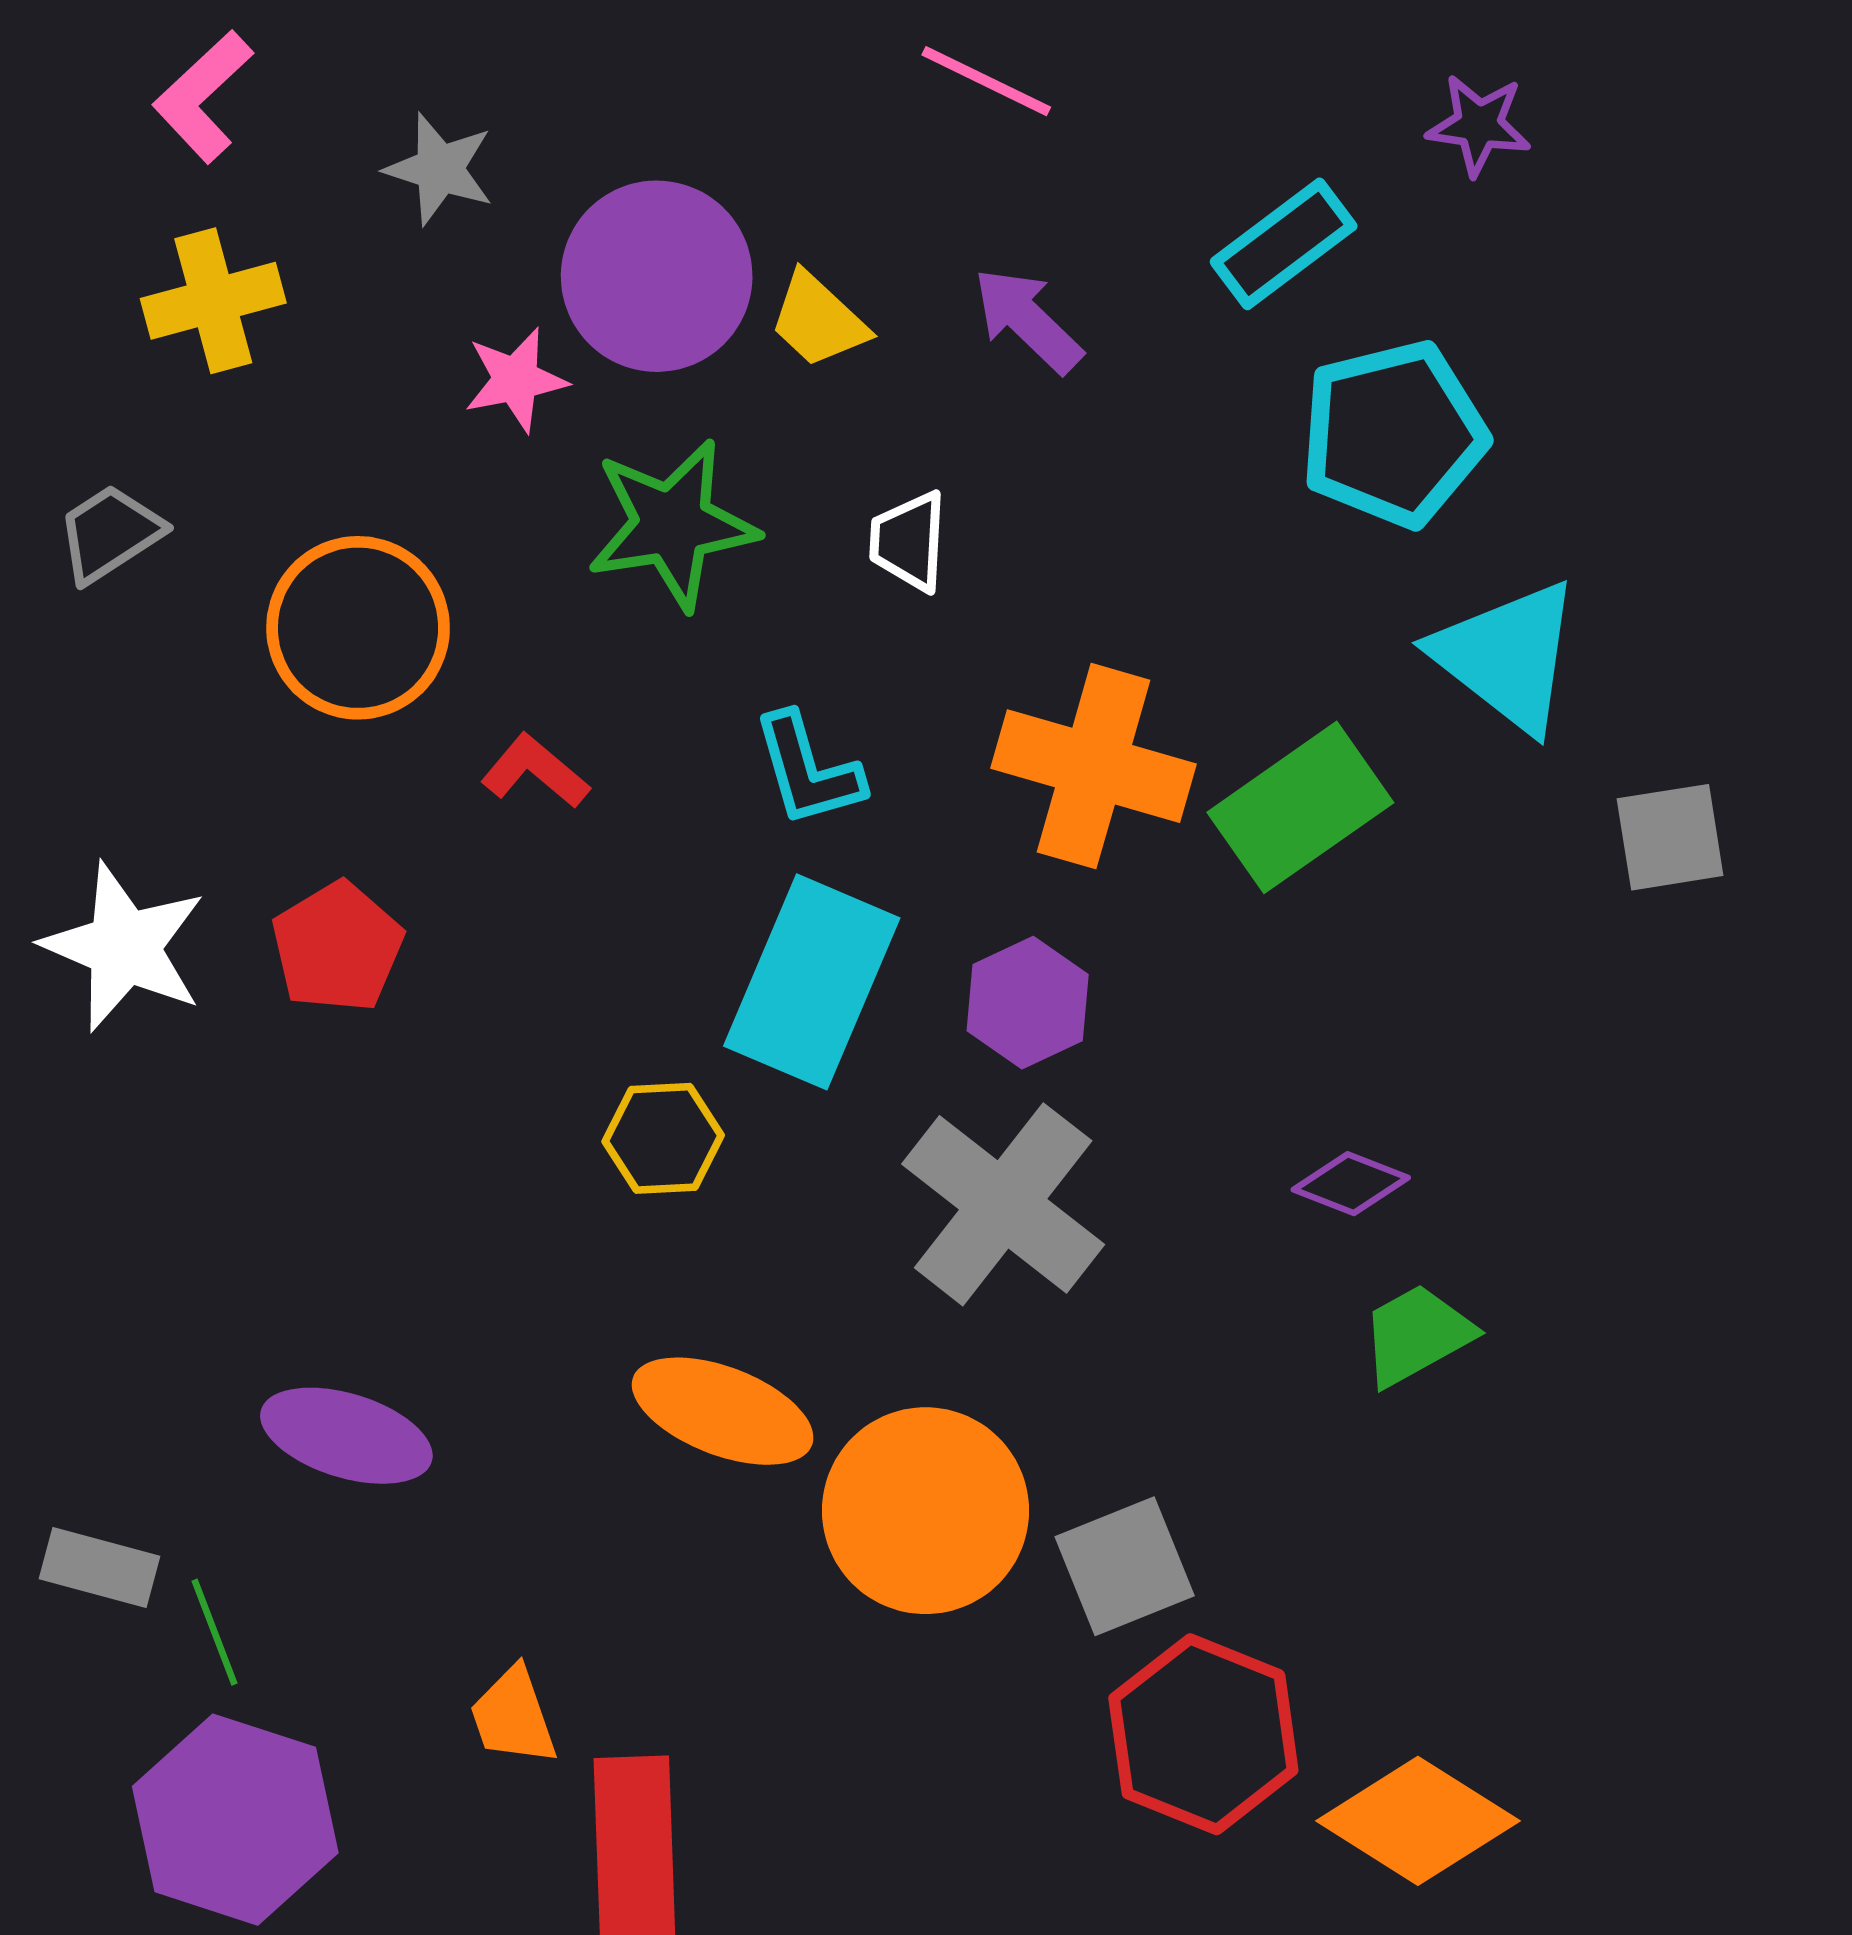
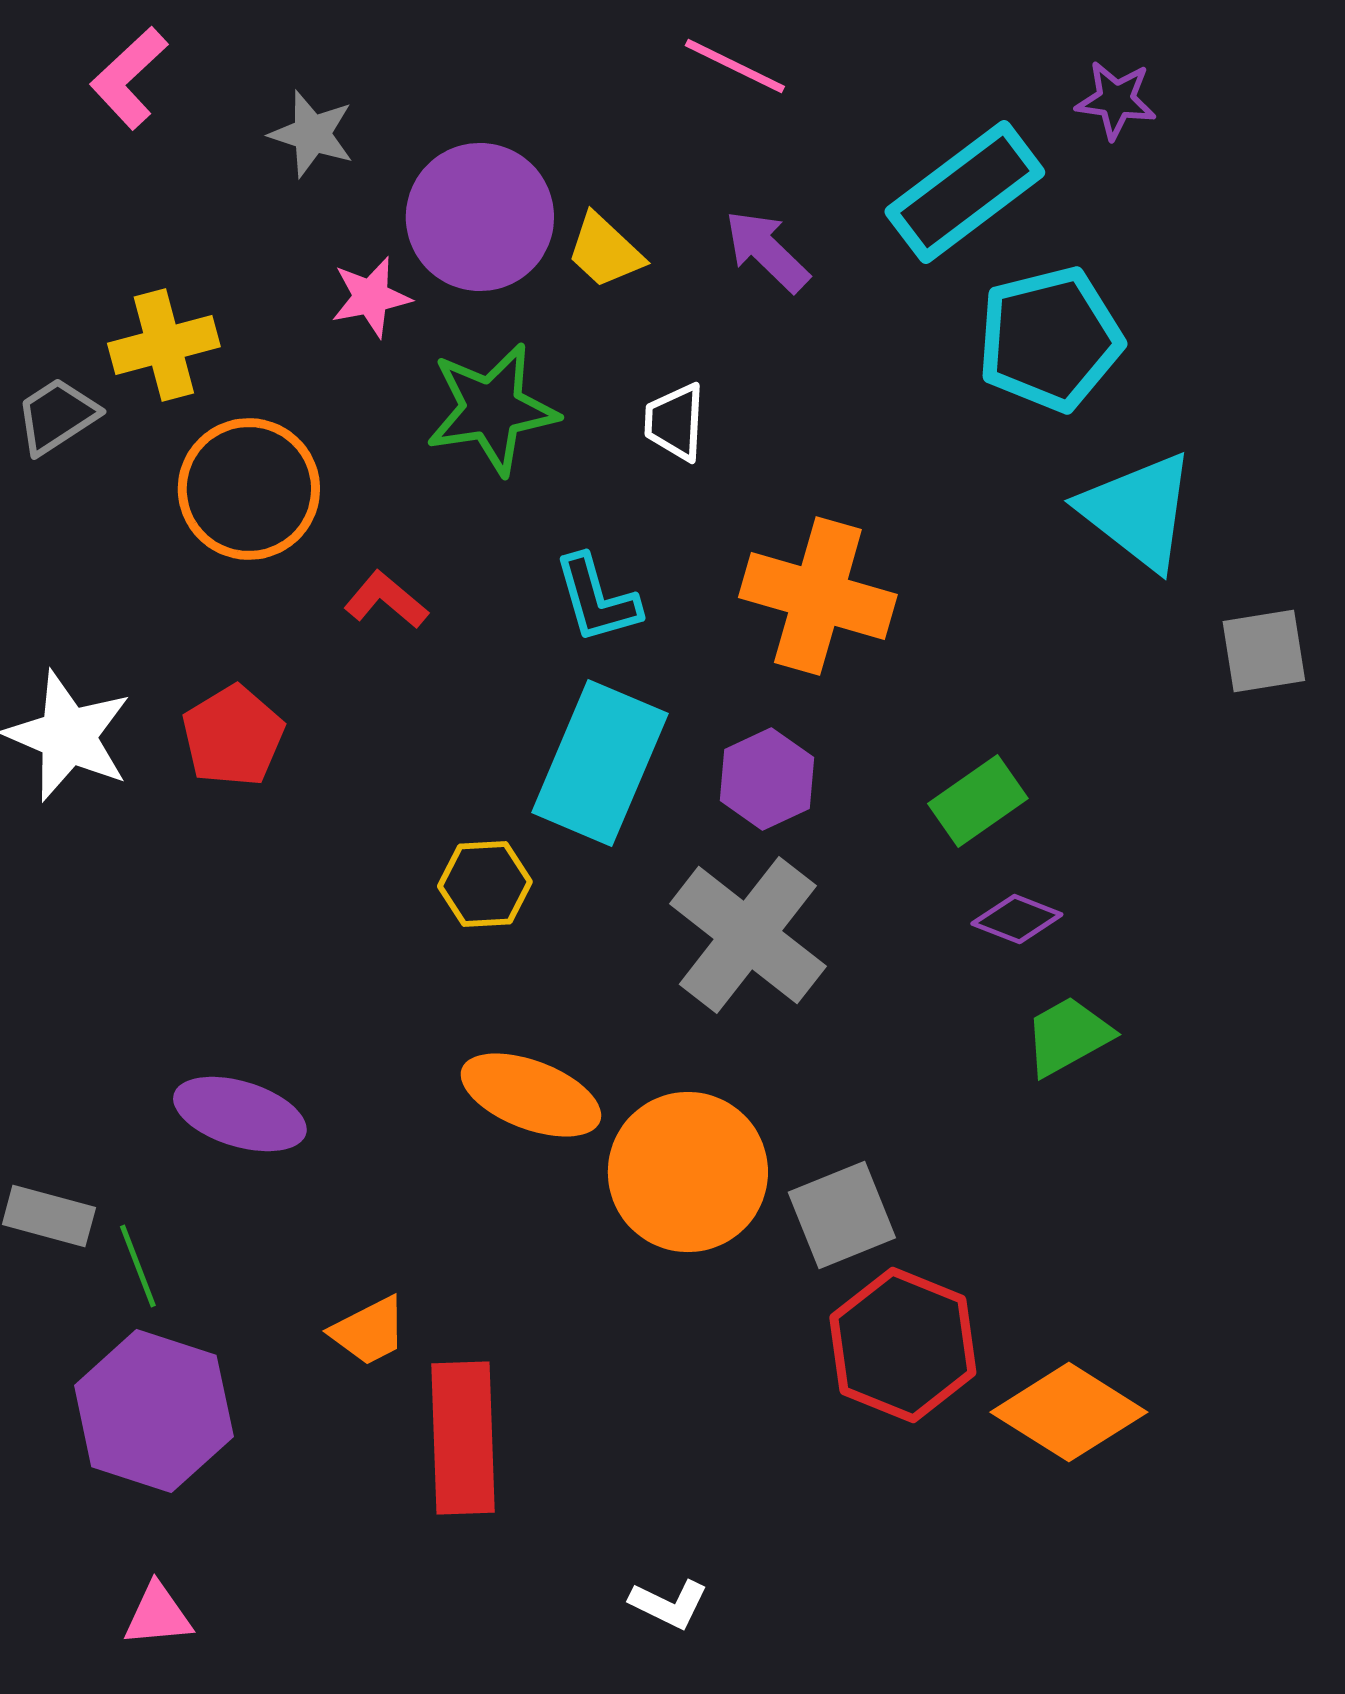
cyan rectangle: (1284, 244) -> (965, 192), size x1.4
yellow cross: (213, 301) -> (164, 345), moved
green rectangle: (1300, 807) -> (978, 801), moved, size x0.7
orange trapezoid: (513, 1716) -> (369, 1331), turned -98

